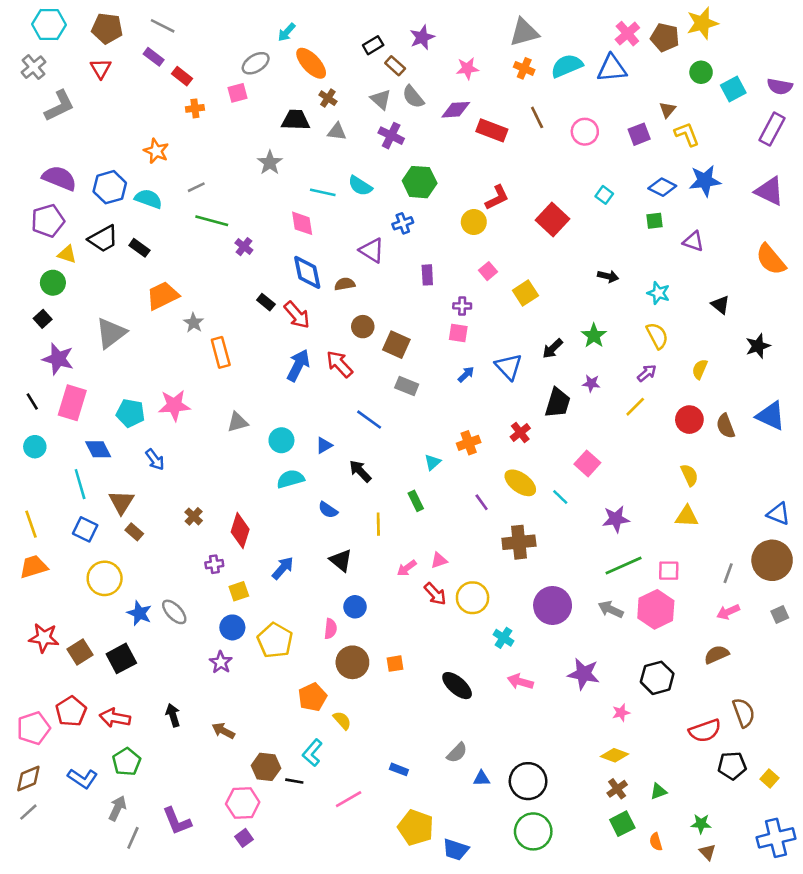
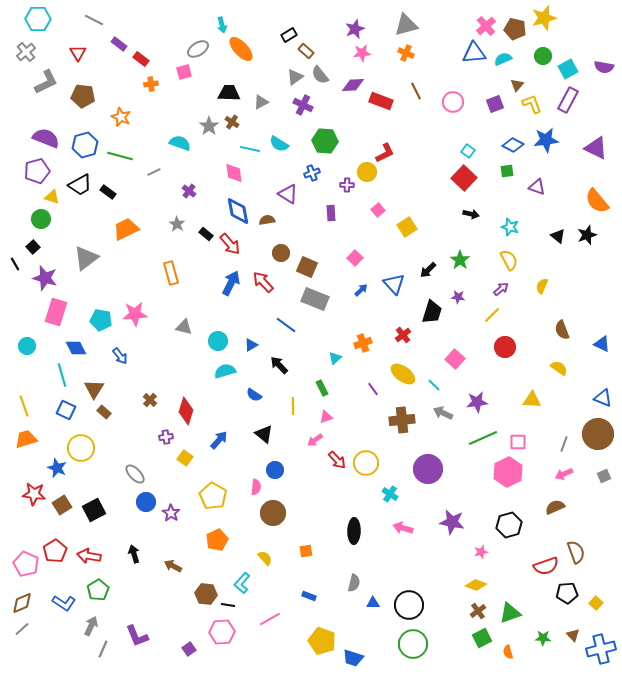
gray line: (163, 26) -> (94, 20), moved
brown pentagon: (107, 28) -> (83, 96), moved
cyan arrow: (287, 32) -> (222, 25), turned -56
purple star: (422, 37) -> (355, 29), moved
cyan semicircle: (567, 66) -> (503, 59), moved, size x0.7
brown cross: (328, 98) -> (232, 122), moved
gray triangle: (381, 99) -> (295, 77), turned 42
purple rectangle: (772, 129) -> (568, 100), moved
gray triangle: (337, 132) -> (261, 102), turned -35
gray line: (196, 187) -> (154, 172), moved
cyan semicircle: (148, 199) -> (180, 143), moved
red square: (553, 219) -> (464, 178), moved
green line: (212, 221) -> (120, 156), moved
purple cross: (462, 306) -> (347, 185), moved
gray star: (194, 323) -> (177, 224), moved
pink square: (458, 333) -> (355, 258), turned 35
black star: (758, 346) -> (587, 235), moved
gray rectangle: (407, 386) -> (315, 299), size x1.5
black line: (32, 401) -> (15, 264), moved
blue triangle: (771, 416) -> (602, 344), moved, size x0.7
red circle: (689, 420) -> (505, 347), moved
gray triangle: (238, 422) -> (184, 327), turned 30
yellow semicircle: (689, 475) -> (559, 368), moved, turned -30
pink triangle: (439, 560) -> (326, 417), moved
yellow square: (239, 591) -> (185, 458), turned -35
gray arrow: (611, 609) -> (443, 413), moved
blue star: (139, 613) -> (57, 468), moved
blue circle: (232, 627) -> (146, 502), moved
orange square: (395, 664) -> (306, 551), moved
black ellipse: (457, 686) -> (354, 531), turned 50
orange pentagon: (312, 697) -> (217, 540), moved
pink pentagon: (34, 728) -> (26, 564), turned -30
gray semicircle: (457, 753) -> (354, 583), turned -30
green triangle: (658, 791) -> (510, 613), size x1.6
pink hexagon: (243, 803) -> (222, 632), moved
brown triangle: (707, 852) -> (573, 635), moved

